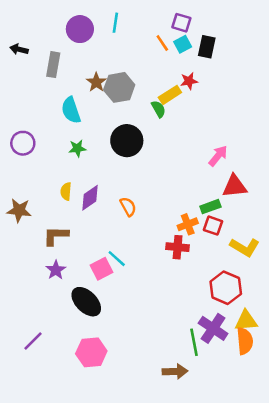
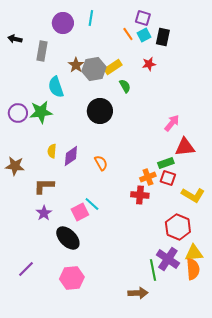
yellow rectangle: (170, 95) -> (113, 67), moved
green star: (77, 148) -> (41, 112), moved, size x1.6

